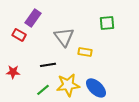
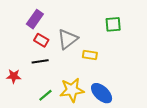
red rectangle: (19, 35) -> (41, 40), moved
gray triangle: (64, 37) -> (68, 39), turned 30
black line: (48, 65) -> (40, 61), moved

